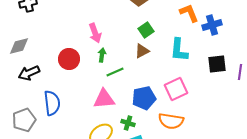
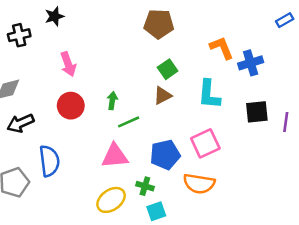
pink arrow: (95, 33) -> (68, 64), moved

